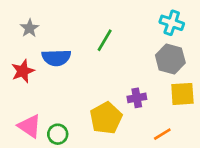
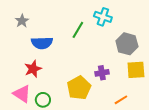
cyan cross: (172, 23) -> (103, 17), moved
red star: (23, 71) -> (33, 69), moved

